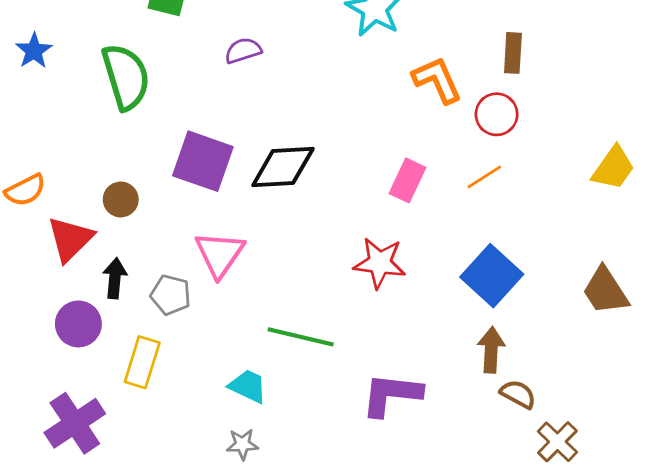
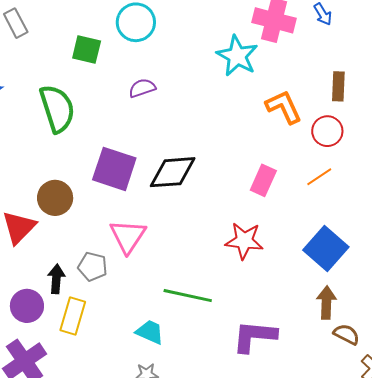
brown circle: (121, 199) -> (55, 198), size x1.4
black arrow: (115, 278) -> (56, 279), moved
purple circle: (78, 324) -> (27, 306), moved

